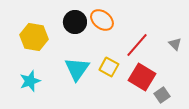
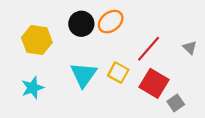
orange ellipse: (102, 20) -> (111, 22), turned -75

